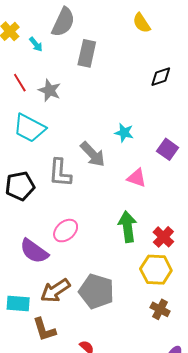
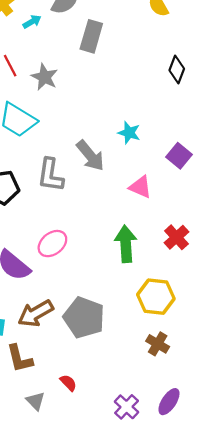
cyan arrow: (36, 44) -> (32, 22), turned -84
black diamond: (161, 77) -> (177, 70), turned -55
red cross: (163, 237) -> (176, 237), moved

